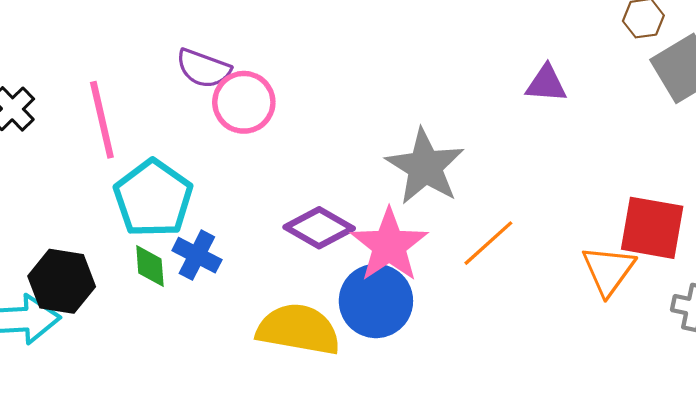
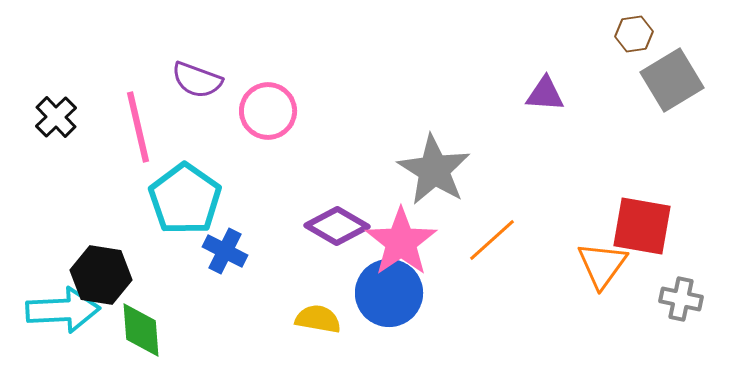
purple semicircle: (203, 68) -> (197, 80), moved
green diamond: (150, 266) -> (141, 330), moved, size x1.4
yellow semicircle: (298, 329) -> (318, 319), size x0.6

